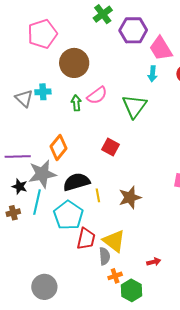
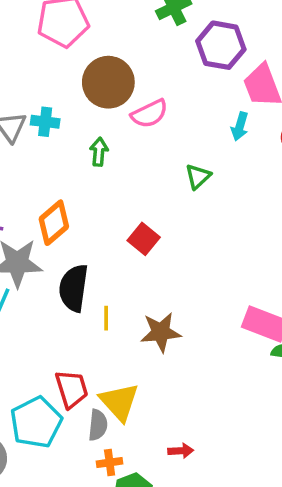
pink semicircle: (97, 95) -> (149, 114), moved
green triangle: (134, 106) -> (198, 177), size x0.6
black semicircle: (76, 182) -> (74, 288), turned -76
cyan pentagon: (68, 215) -> (36, 422), moved
red trapezoid: (86, 239) -> (72, 389), turned -40

